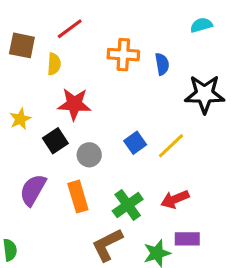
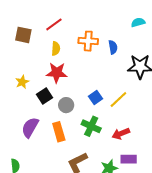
yellow semicircle: (54, 64) -> (56, 49), moved
green cross: (128, 205) -> (91, 126), moved, turned -30

